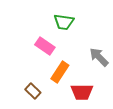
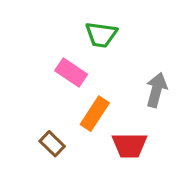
gray arrow: (99, 57) -> (156, 90), turned 60

